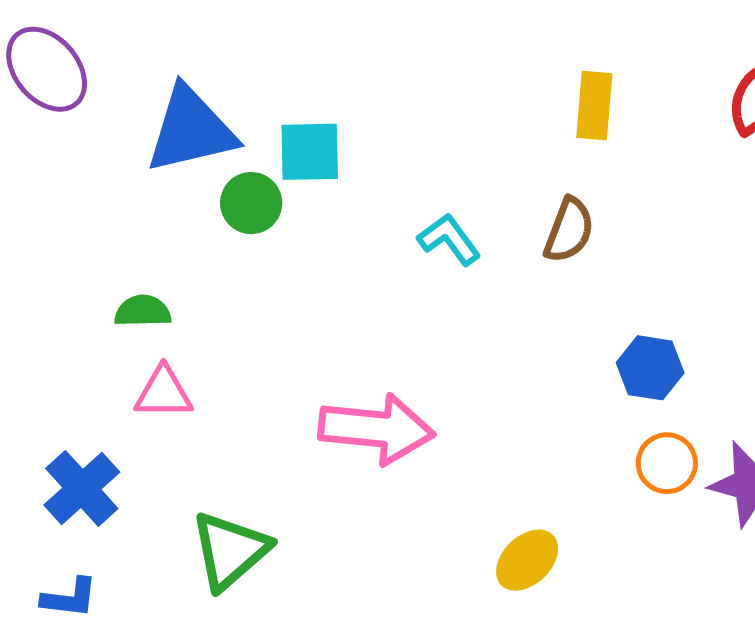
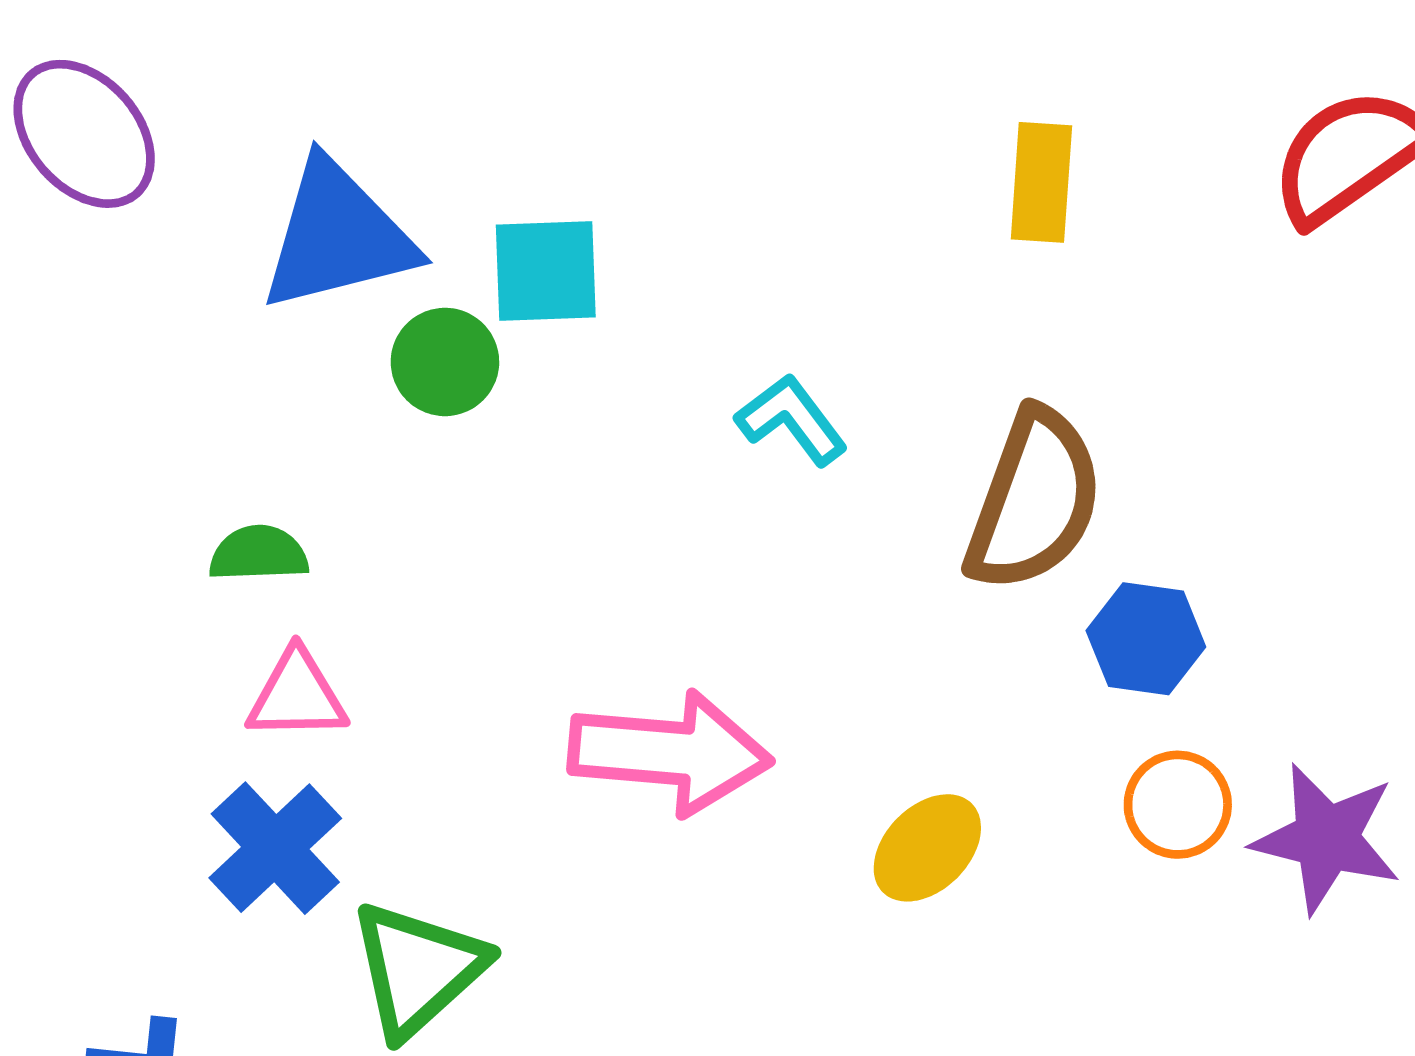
brown semicircle: (569, 230) -> (1034, 500), moved, size x1.6
blue cross: (82, 488) -> (275, 848), moved
yellow ellipse: (527, 560) -> (927, 848), moved

